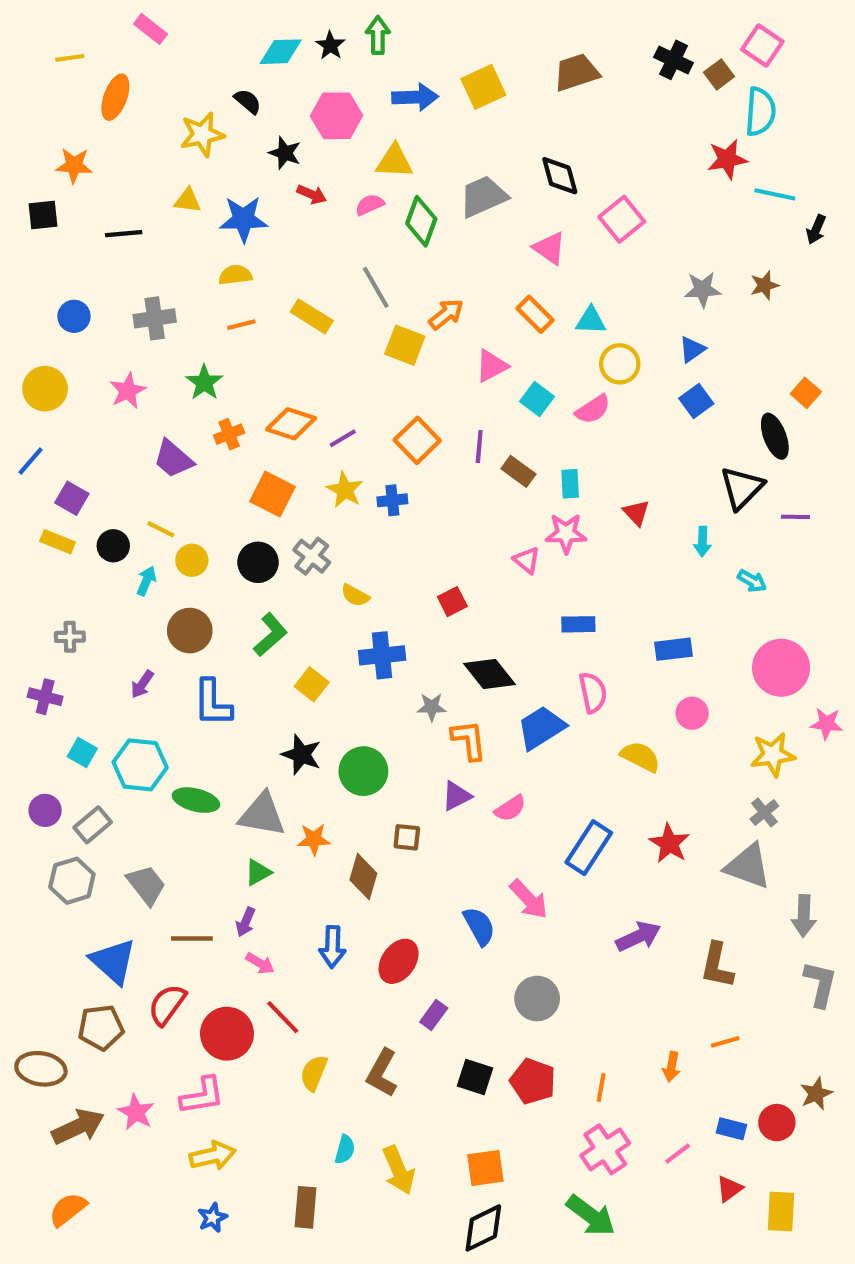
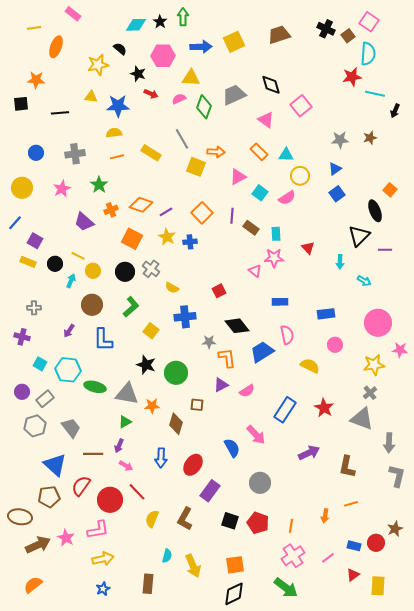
orange arrow: (446, 314) -> (216, 152), turned 42
purple rectangle: (434, 1015) -> (210, 491), size x1.5

